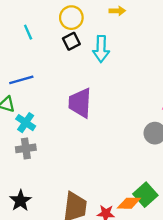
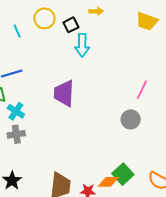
yellow circle: (71, 18) -> (44, 18), moved
black square: (71, 41) -> (71, 25), moved

